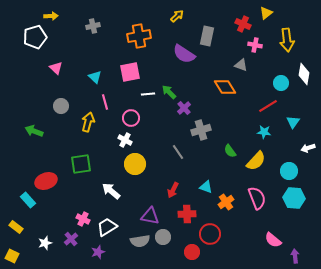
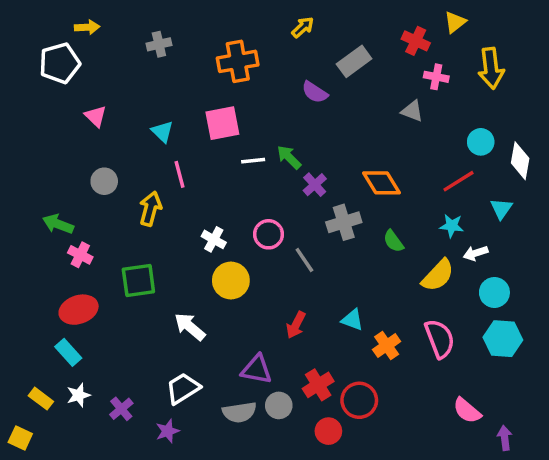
gray rectangle: (207, 36) -> (354, 61), turned 42
purple semicircle: (184, 54) -> (315, 92), size x0.7
white diamond: (304, 74) -> (520, 161), moved
orange diamond: (225, 87) -> (381, 183), moved
pink circle: (131, 118) -> (269, 234), moved
white arrow: (308, 148) -> (476, 253), moved
green semicircle: (230, 151) -> (393, 241), moved
cyan rectangle: (28, 200) -> (68, 352), moved
red cross: (187, 214) -> (318, 385), moved, turned -30
pink cross: (83, 219) -> (80, 255), moved
yellow rectangle: (16, 227) -> (41, 399), moved
white star: (45, 243) -> (79, 395), moved

